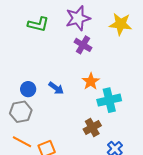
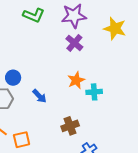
blue arrow: (56, 88) -> (40, 96), moved
cyan cross: (109, 100) -> (94, 92), moved, size x0.7

